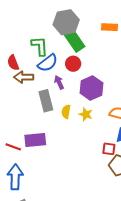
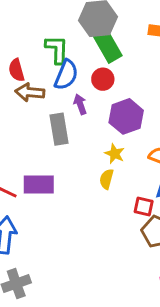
blue semicircle: (48, 63) -> (66, 75), turned -35
yellow semicircle: (66, 112) -> (107, 179), moved

